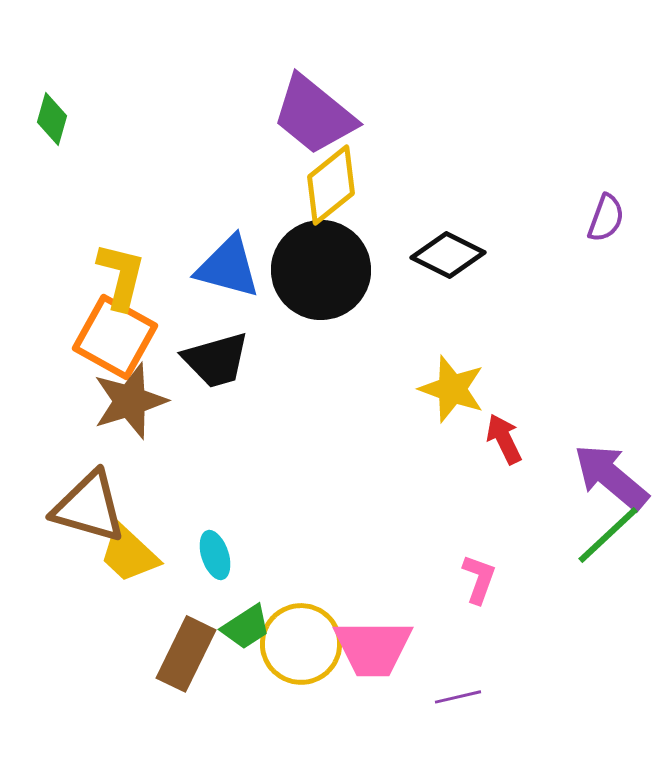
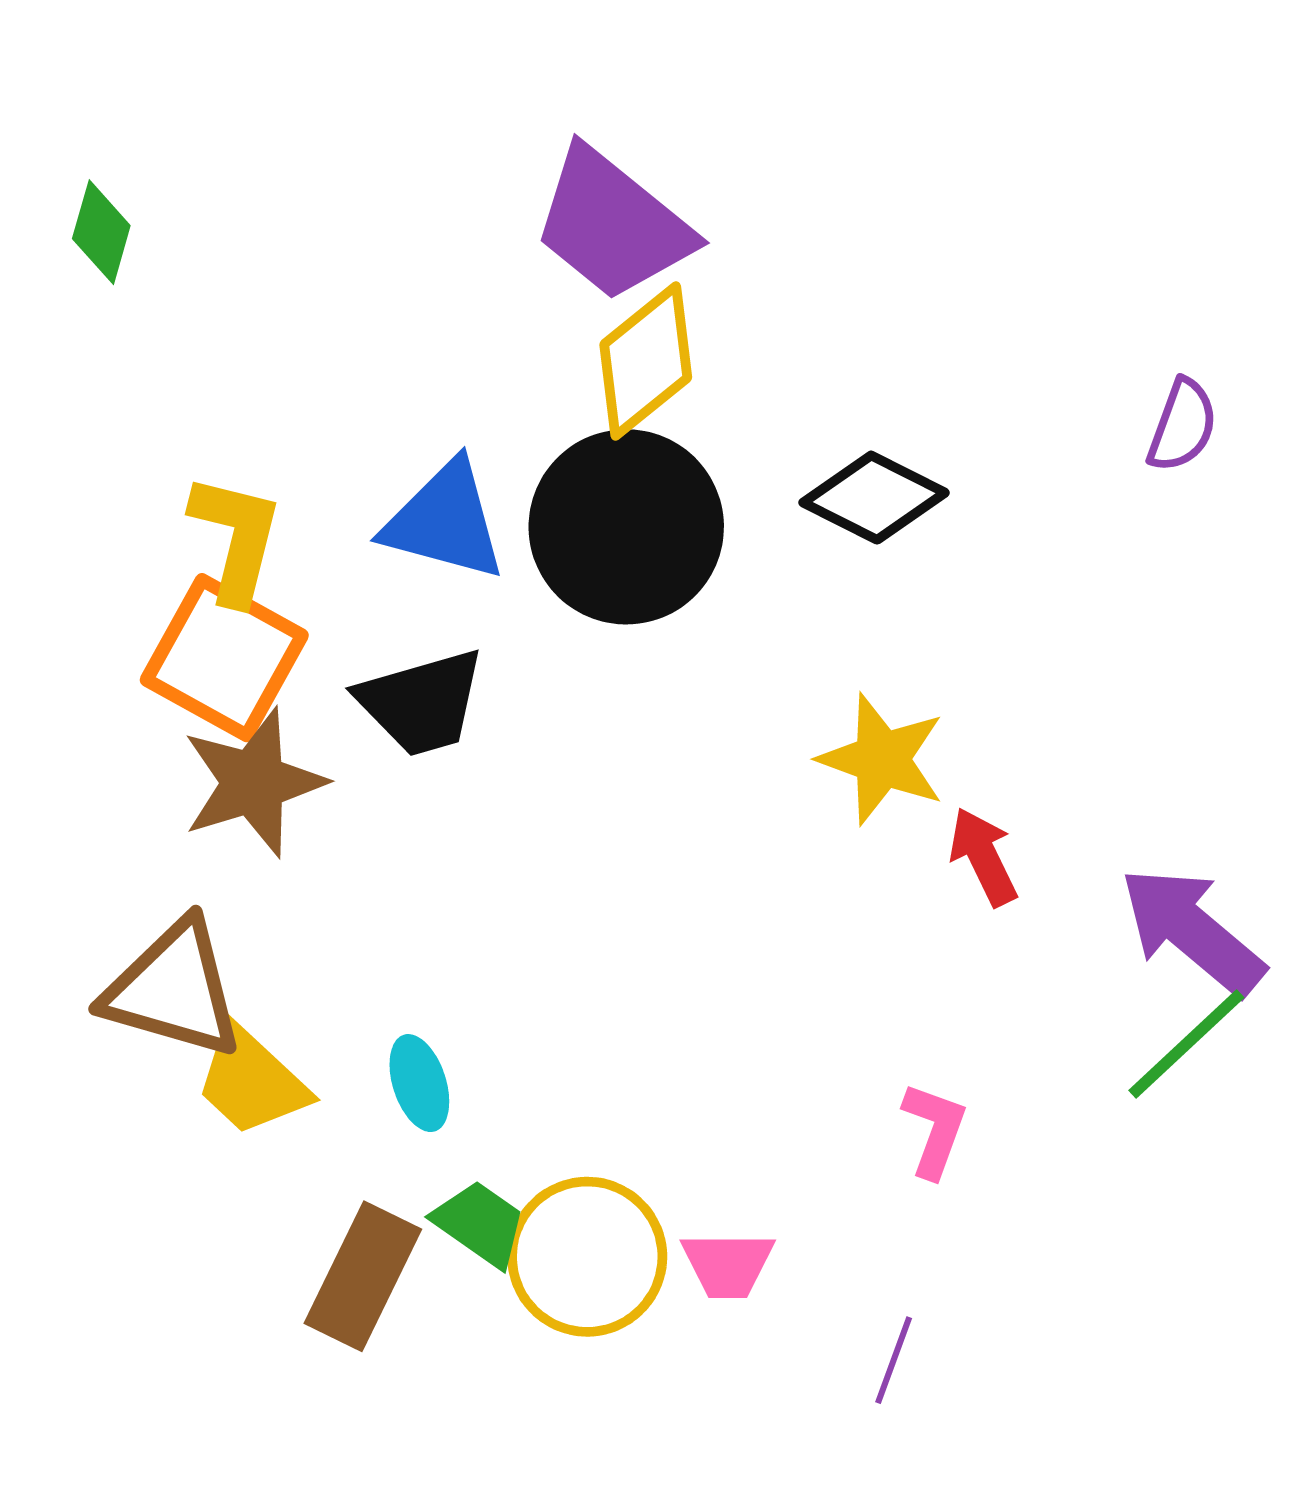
green trapezoid: (246, 627) -> (480, 1224), turned -112
pink trapezoid: (373, 648) -> (728, 1265), size x0.6
purple line: (458, 697) -> (894, 1360), turned -57

